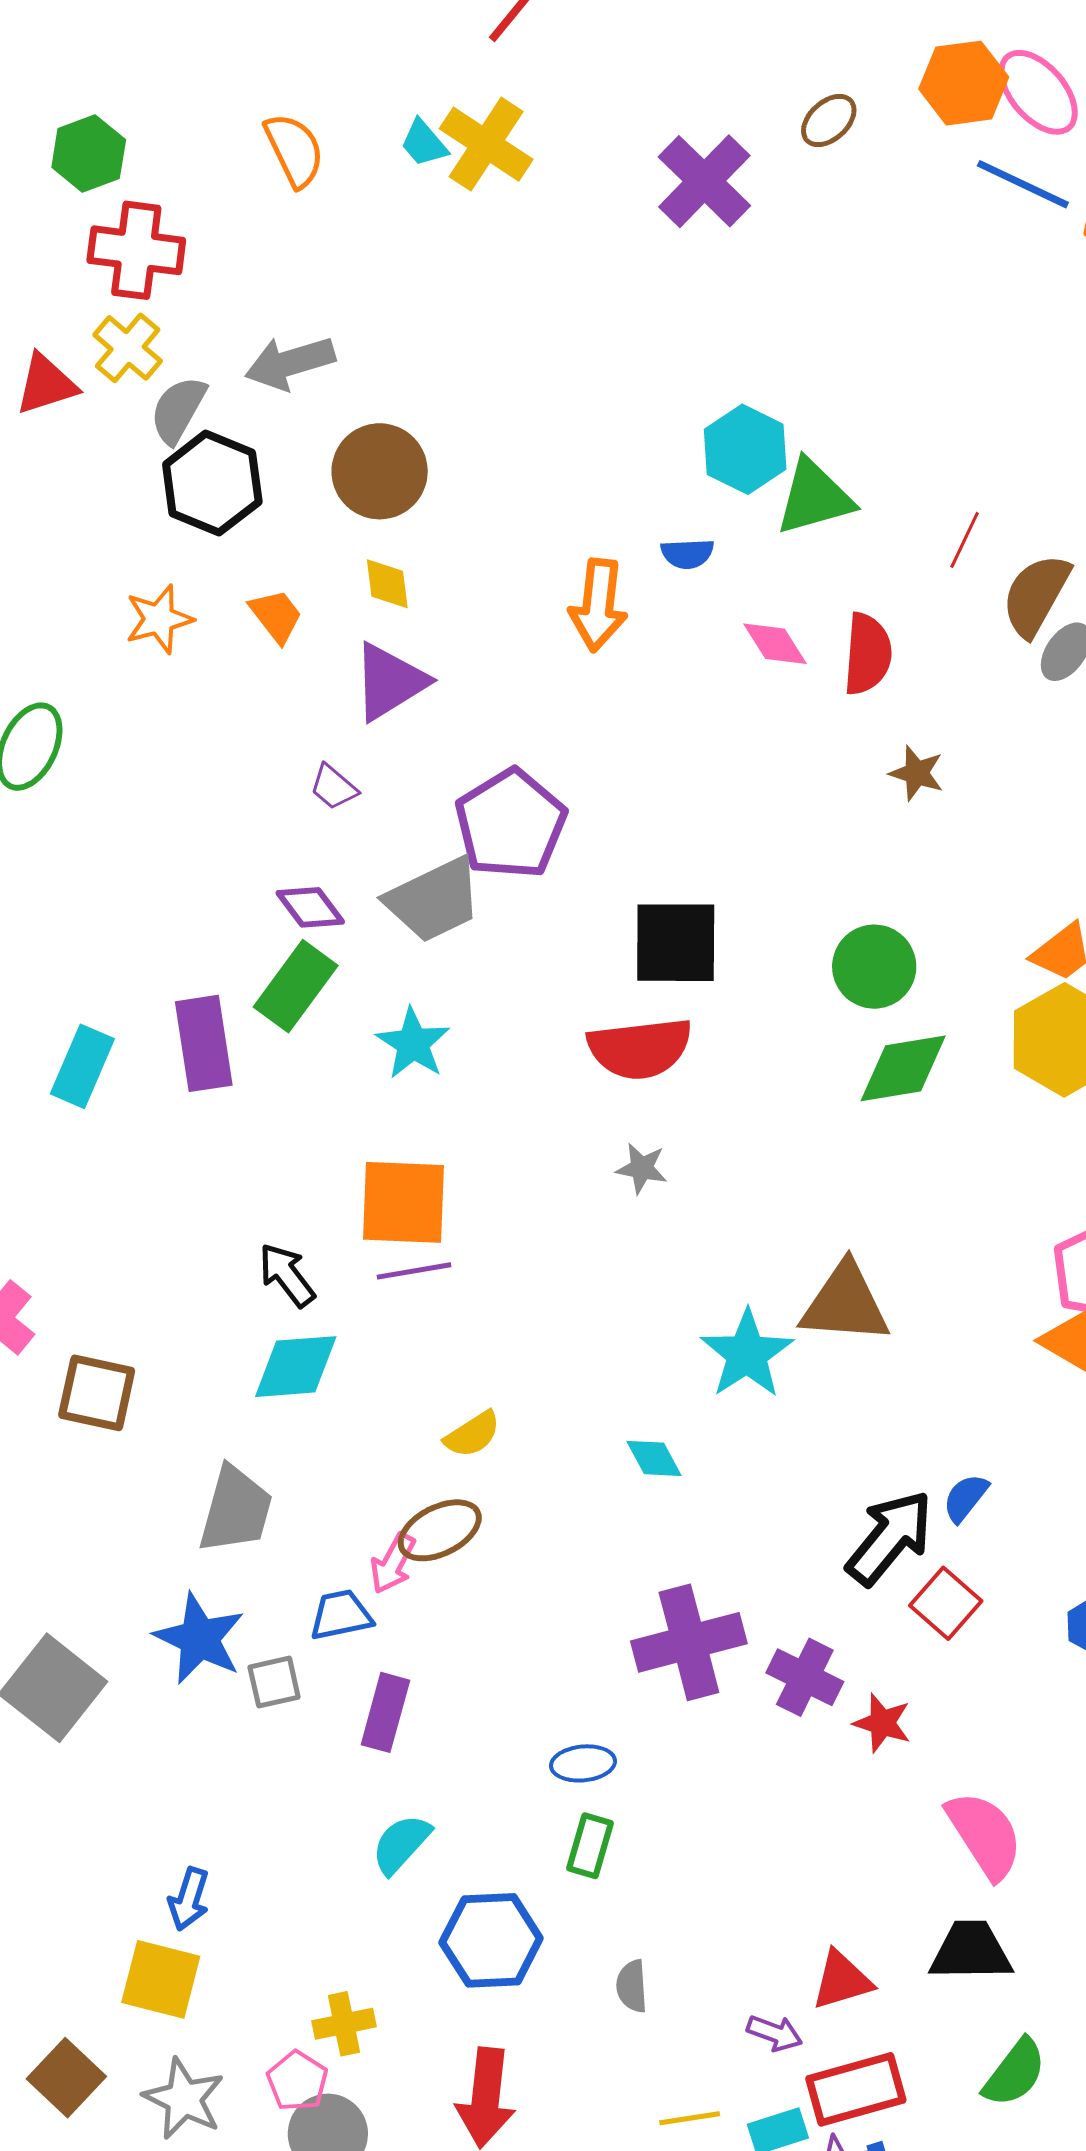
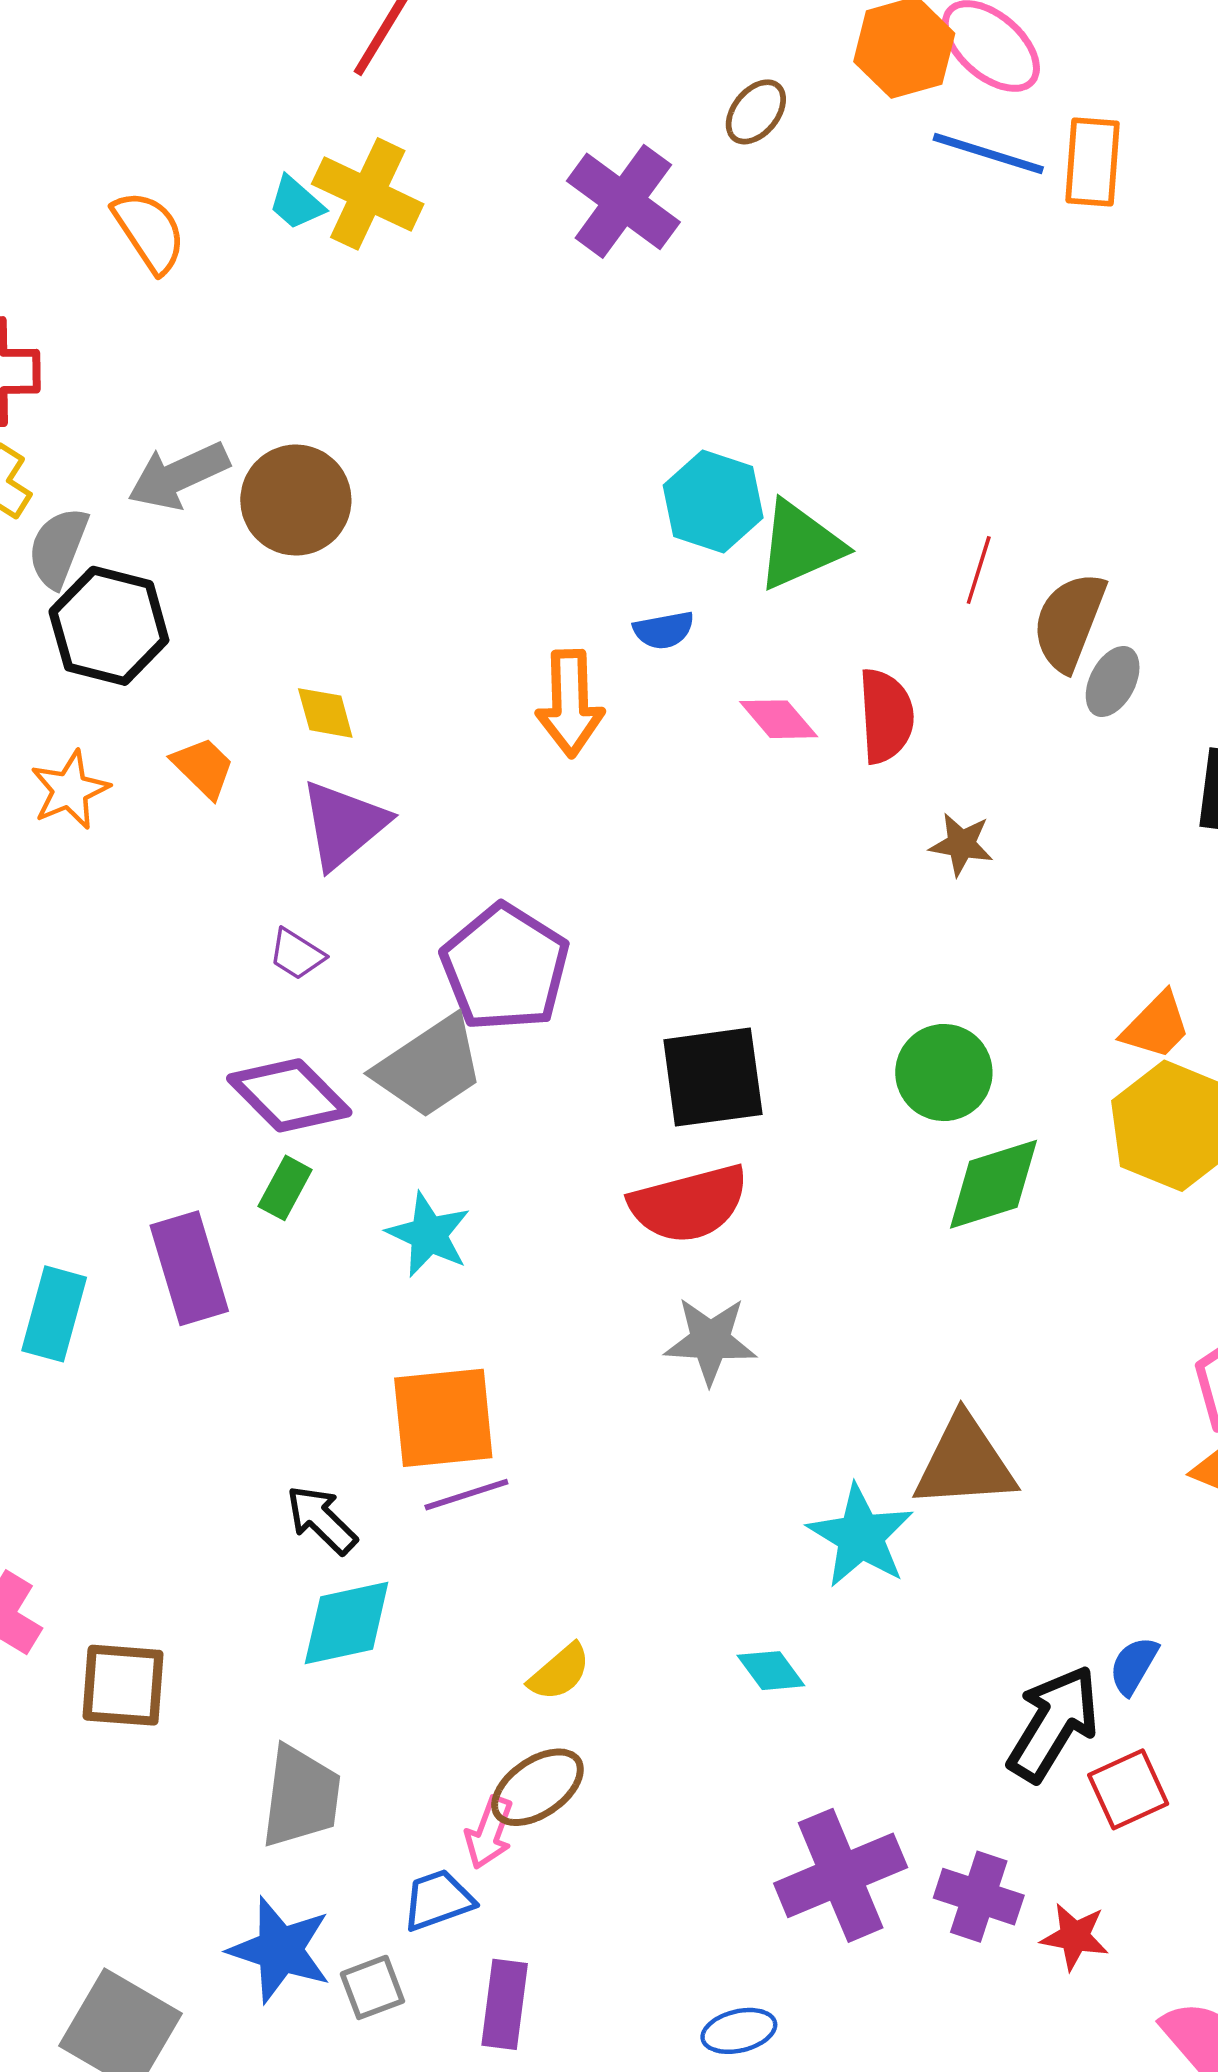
brown circle: (380, 471) -> (296, 500), moved
purple diamond: (310, 907) -> (289, 1095), size x1.5
green rectangle: (296, 986) -> (285, 1188), size x0.6
gray star: (642, 1168) -> (710, 1341), size x1.5
red square: (946, 1603) -> (1128, 1789), turned 32

